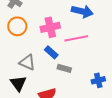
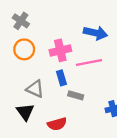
blue rectangle: (51, 52) -> (61, 78), turned 32

